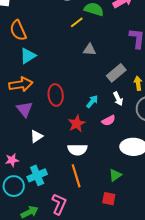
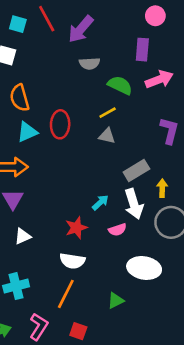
yellow line: (77, 22) -> (108, 113), moved
red ellipse: (56, 95) -> (60, 124), moved
white arrow: (118, 99) -> (134, 204), size x1.6
orange line: (76, 176) -> (66, 294), turned 35
red square: (109, 199) -> (78, 331), moved

